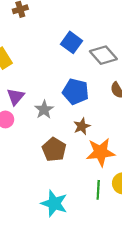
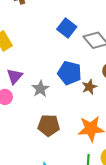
brown star: (82, 126) -> (89, 87), moved
brown pentagon: (54, 150) -> (49, 125), turned -30

